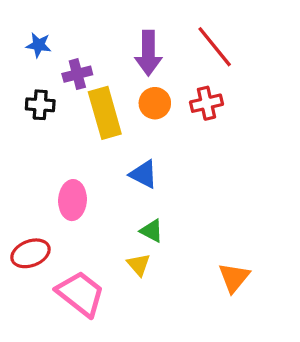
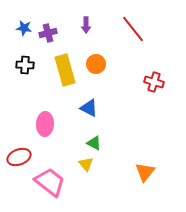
purple arrow: (148, 53) -> (86, 25), moved, size x0.6
purple cross: (77, 74) -> (48, 33), moved
red cross: (207, 103) -> (154, 82), moved, turned 30

